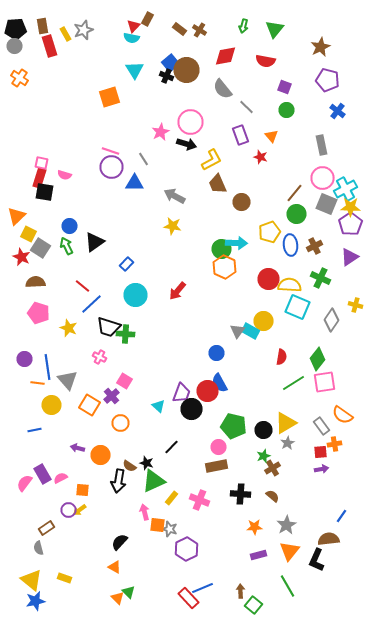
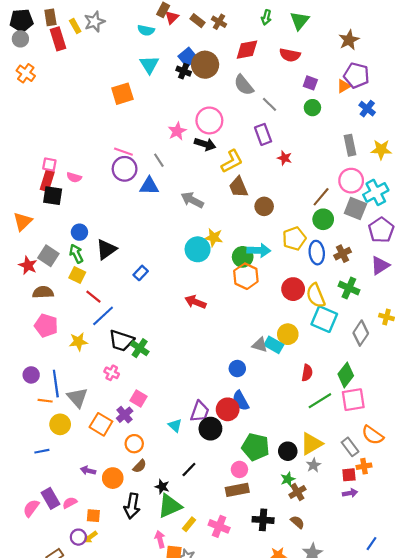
red triangle: (134, 26) -> (172, 17), moved
orange triangle: (272, 136) -> (344, 86), moved, turned 40
yellow star: (350, 207) -> (381, 149), moved
yellow star: (172, 226) -> (214, 238), moved
yellow square: (28, 234) -> (77, 275), moved
yellow semicircle: (290, 285) -> (316, 296), turned -115
red arrow: (178, 291) -> (195, 302), turned 72
cyan circle: (136, 295) -> (198, 249), moved
yellow star: (68, 328) -> (78, 342), turned -30
gray triangle: (238, 331) -> (260, 345), turned -49
green cross: (126, 334) -> (140, 348), turned 30
brown semicircle: (130, 466) -> (140, 466), moved, turned -80

